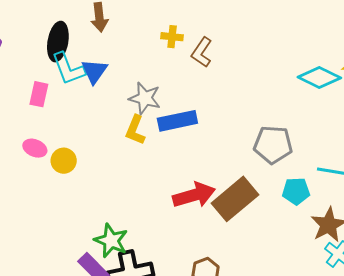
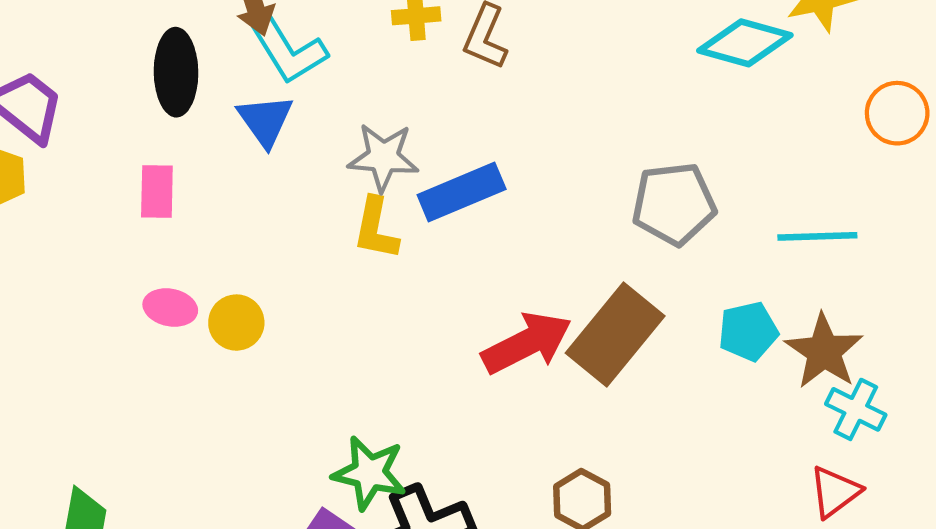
cyan L-shape: (68, 69) -> (288, 51), moved
cyan pentagon: (296, 191) -> (748, 331), moved

